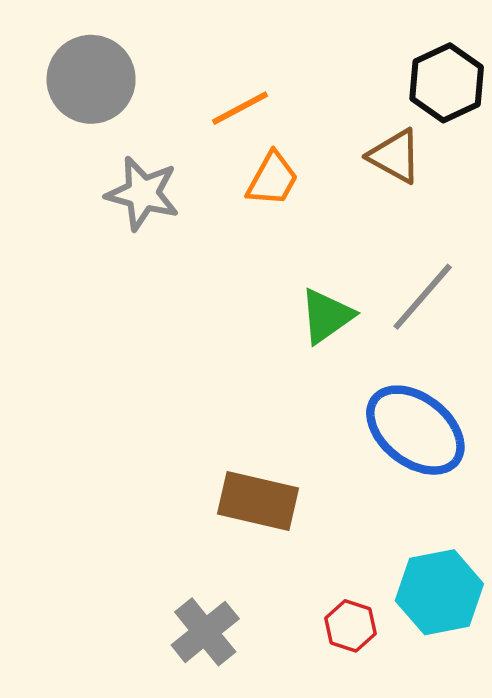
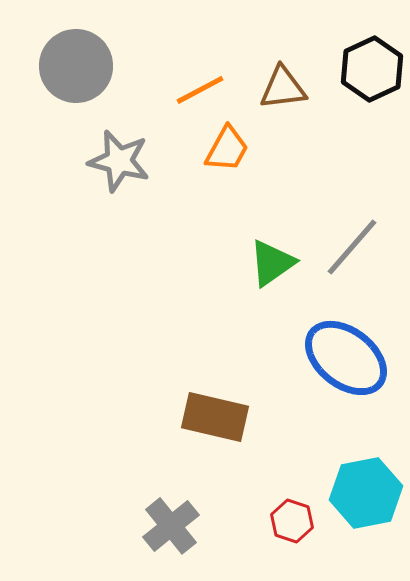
brown triangle: (395, 156) -> (283, 88), moved, turned -36

